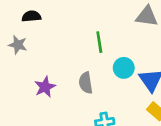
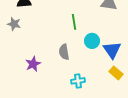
purple star: (45, 87) -> (33, 64), moved

